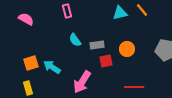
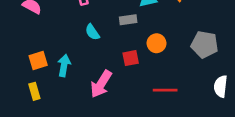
gray rectangle: (97, 45) -> (128, 20), moved
cyan arrow: (52, 67) -> (64, 65), turned 66

